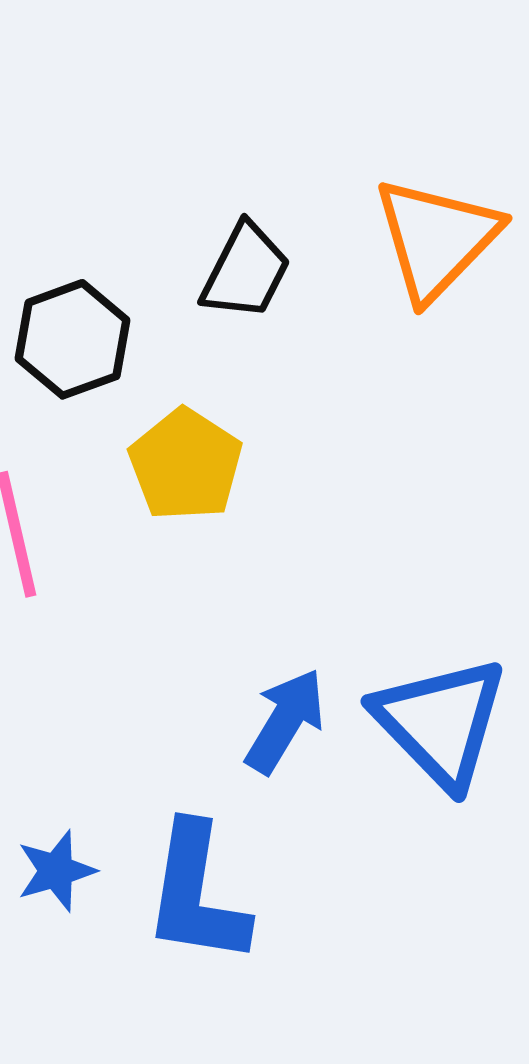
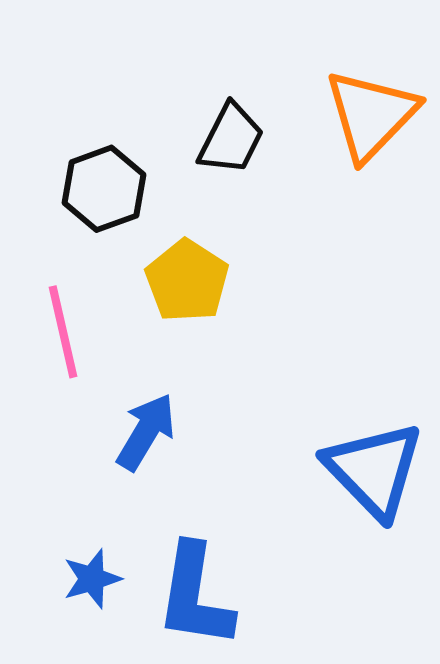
blue arrow: (285, 721) -> (146, 432), moved

